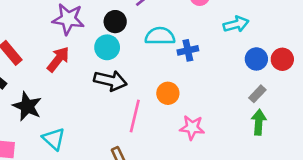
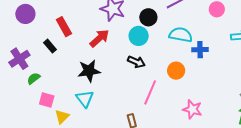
black arrow: (110, 81) -> (136, 62), size x0.7
orange circle: (168, 93) -> (176, 71), moved
black star: (27, 106) -> (89, 71), moved, turned 30

